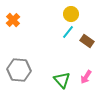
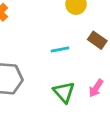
cyan line: (68, 32) -> (60, 50), moved, turned 40

